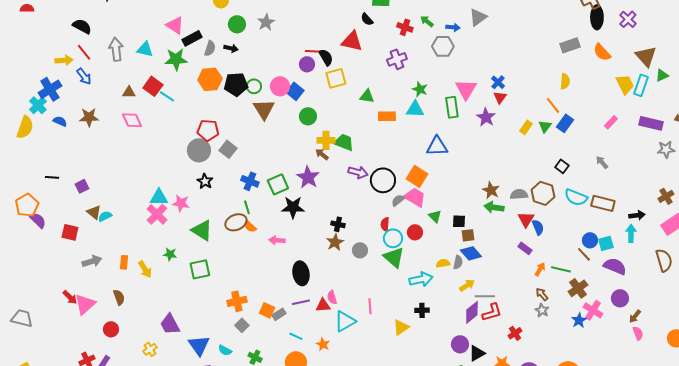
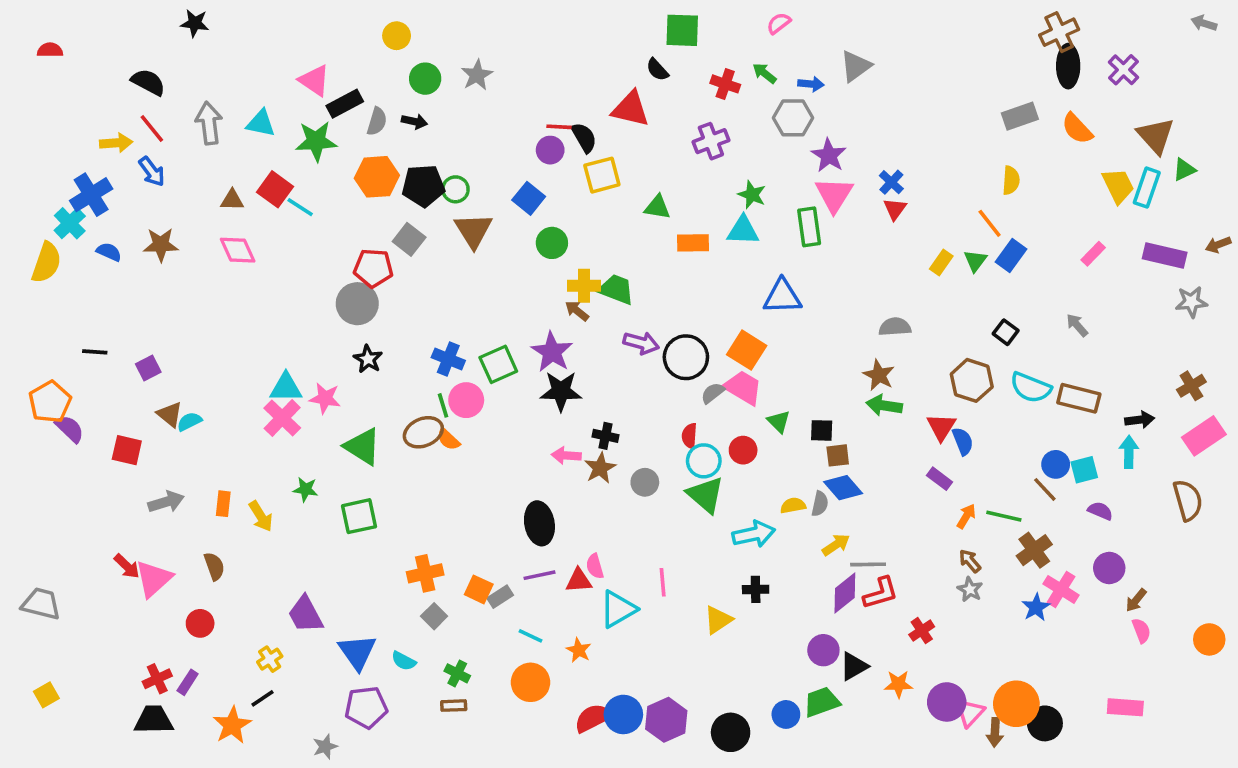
pink circle: (280, 86) -> (466, 400), moved
purple star: (486, 117) -> (829, 155), moved
gray square: (228, 149) -> (409, 239), moved
gray semicircle: (519, 194) -> (895, 327), moved
black star: (293, 207) -> (561, 391), moved
pink arrow: (277, 240) -> (566, 455), moved
purple semicircle: (615, 266) -> (1100, 511), size x0.6

